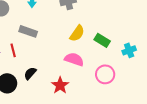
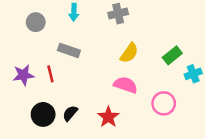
green rectangle: (102, 40) -> (172, 55), moved, turned -70
black semicircle: (30, 73) -> (70, 113), moved

